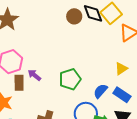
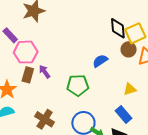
brown circle: (74, 16) -> (129, 49), moved
blue semicircle: (100, 91) -> (100, 61), moved

